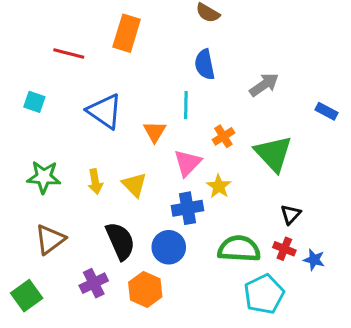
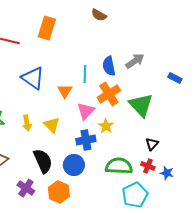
blue semicircle: (205, 64) -> (109, 66), moved
orange cross: (223, 136) -> (109, 94), size x1.6
purple cross: (94, 283) -> (26, 188), turned -30

